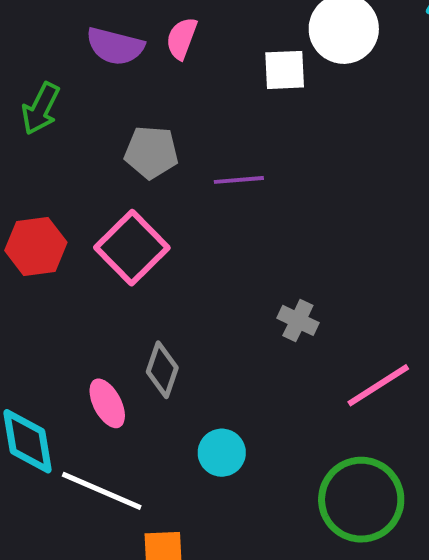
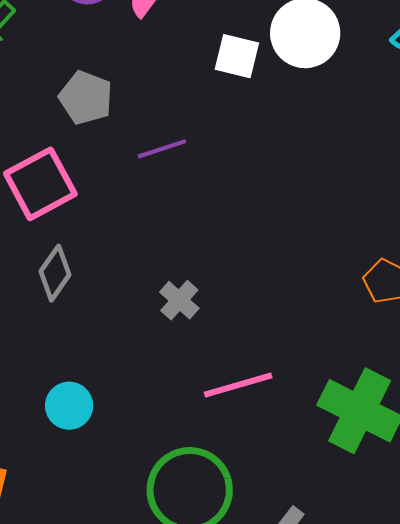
purple line: (239, 180) -> (162, 149), turned -30
gray diamond: (162, 370) -> (55, 273), moved

